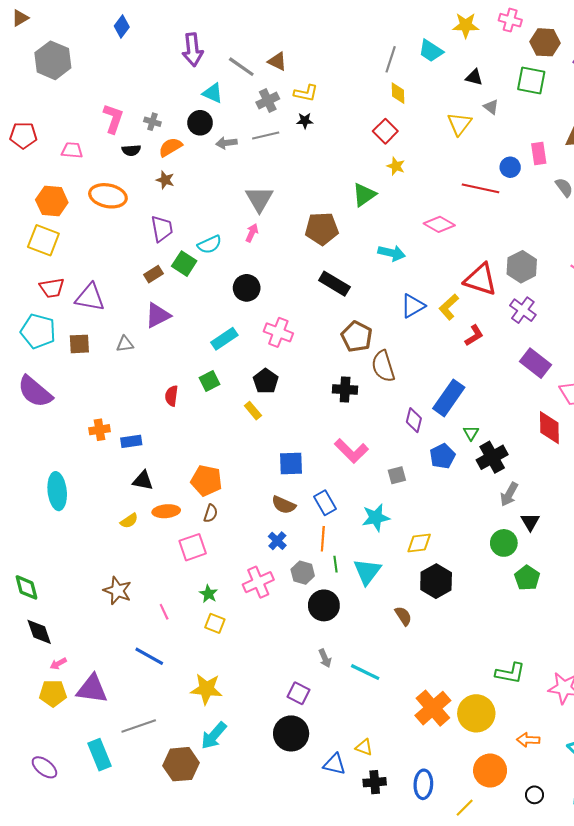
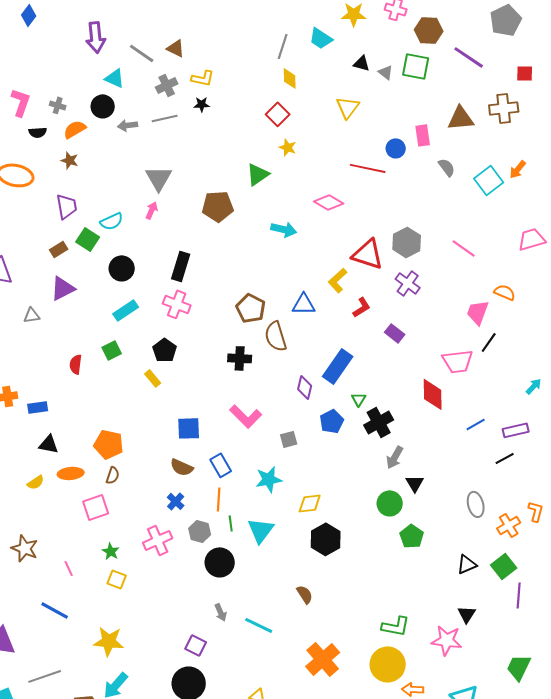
gray triangle: (491, 107) -> (386, 72), moved
black rectangle: (334, 284) -> (181, 266), moved, turned 76
black circle: (247, 288) -> (122, 268), moved
blue triangle: (413, 306) -> (304, 304), moved, turned 30
purple rectangle: (536, 363) -> (395, 333), moved, size x0.7
brown semicircle: (403, 616) -> (305, 594), moved
yellow circle: (476, 713) -> (388, 664), moved

